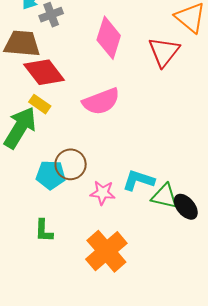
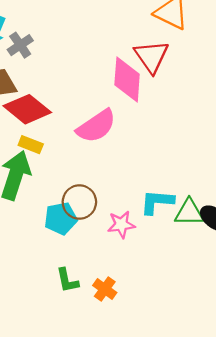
pink diamond: (109, 38) -> (127, 80), moved
orange cross: (106, 251) -> (105, 289), moved, size x0.5

